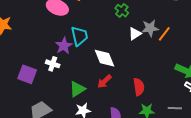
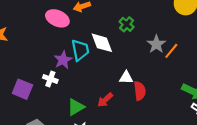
gray star: (150, 28) -> (156, 44), turned -30
white triangle: (135, 34) -> (126, 78), moved, turned 32
white diamond: (104, 58) -> (102, 43), moved
red semicircle: (139, 87) -> (140, 91), moved

